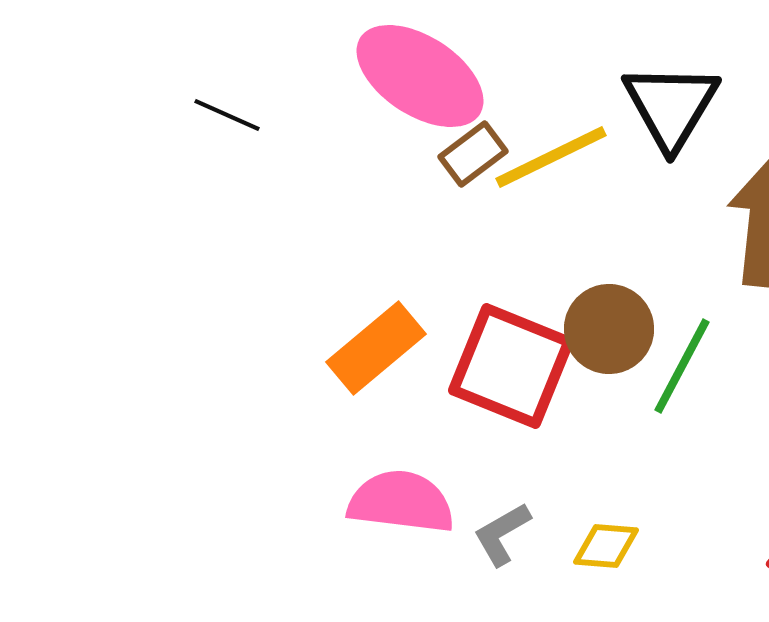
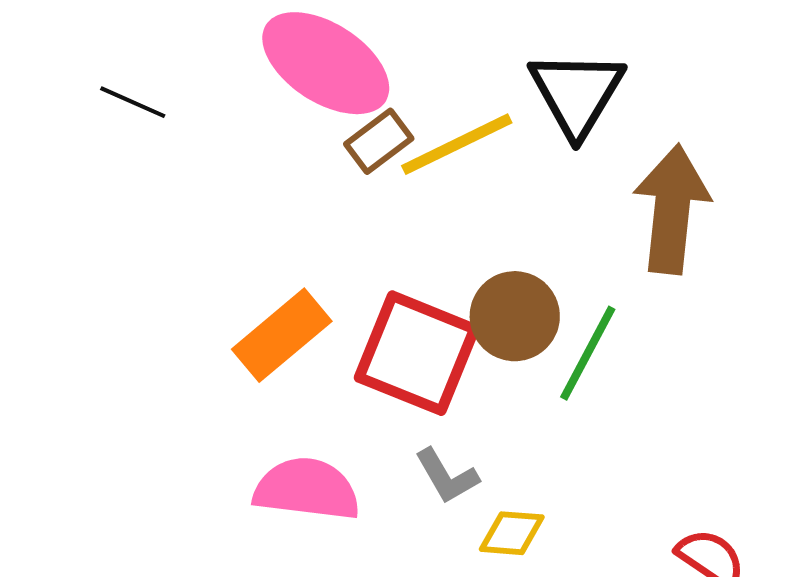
gray L-shape: (502, 534) -> (447, 476), moved, turned -90

